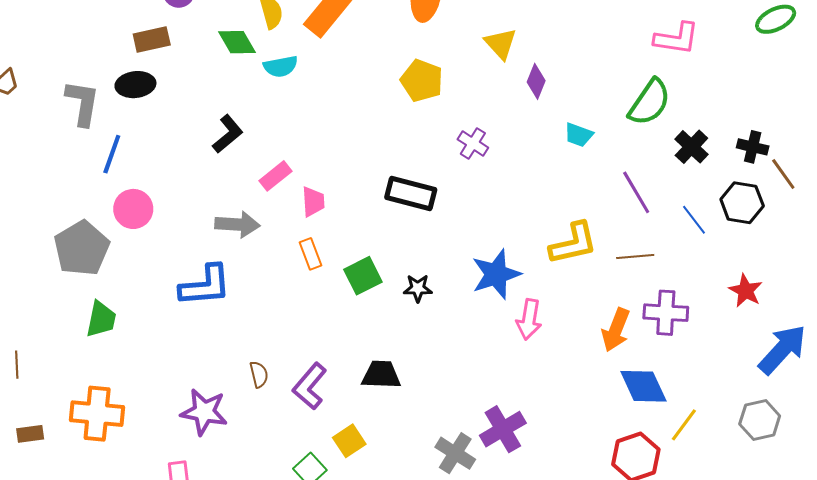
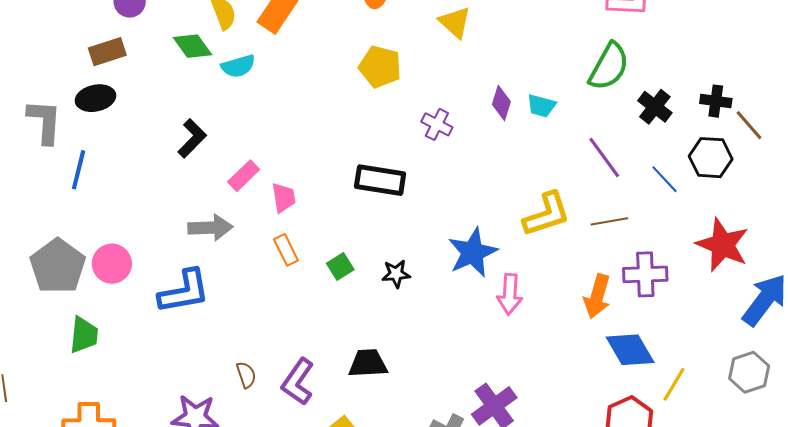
purple diamond: (536, 81) -> (501, 103), moved
pink circle: (133, 209) -> (112, 264), moved
green square: (363, 276) -> (340, 267), size x0.7
red star: (746, 291) -> (723, 245), size x1.6

